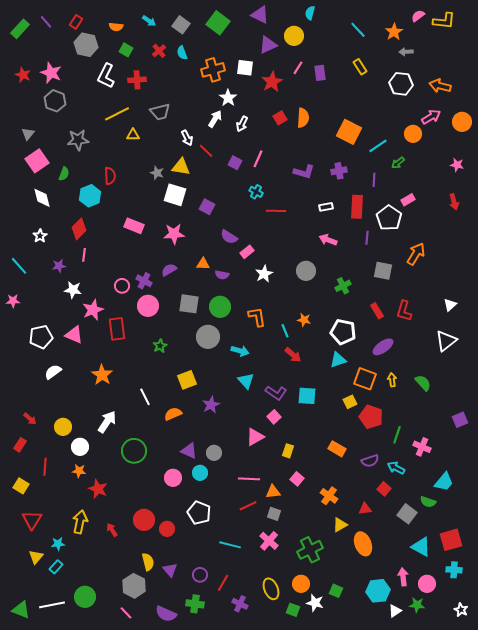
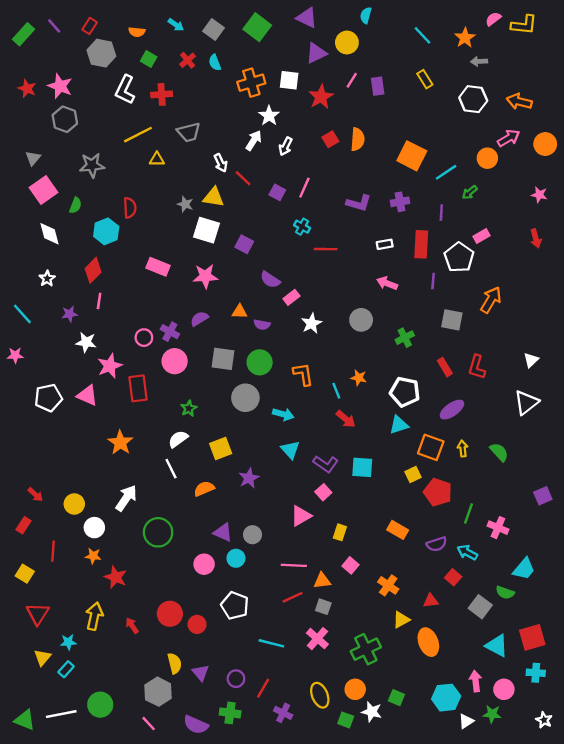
white semicircle: (53, 372) -> (178, 439), moved

